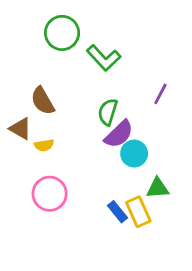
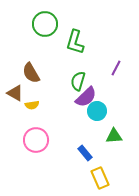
green L-shape: (104, 58) -> (75, 42), turned 60
yellow rectangle: (138, 212) -> (100, 178), moved

